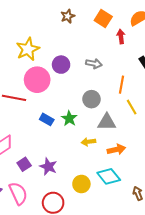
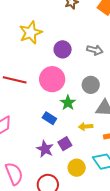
pink circle: (37, 80) -> (52, 79), moved
blue rectangle: (47, 119) -> (49, 118), moved
purple square: (24, 164) -> (65, 144), moved

